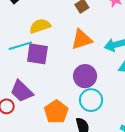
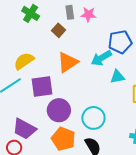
purple square: (37, 54) -> (42, 87), moved
purple circle: (85, 76) -> (59, 110), moved

